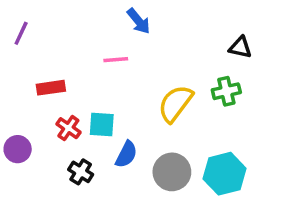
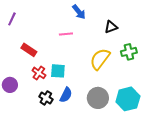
black triangle: (240, 47) -> (111, 27), moved, turned -32
red rectangle: (51, 88) -> (29, 50), turned 42
blue semicircle: (126, 154) -> (66, 95), moved

